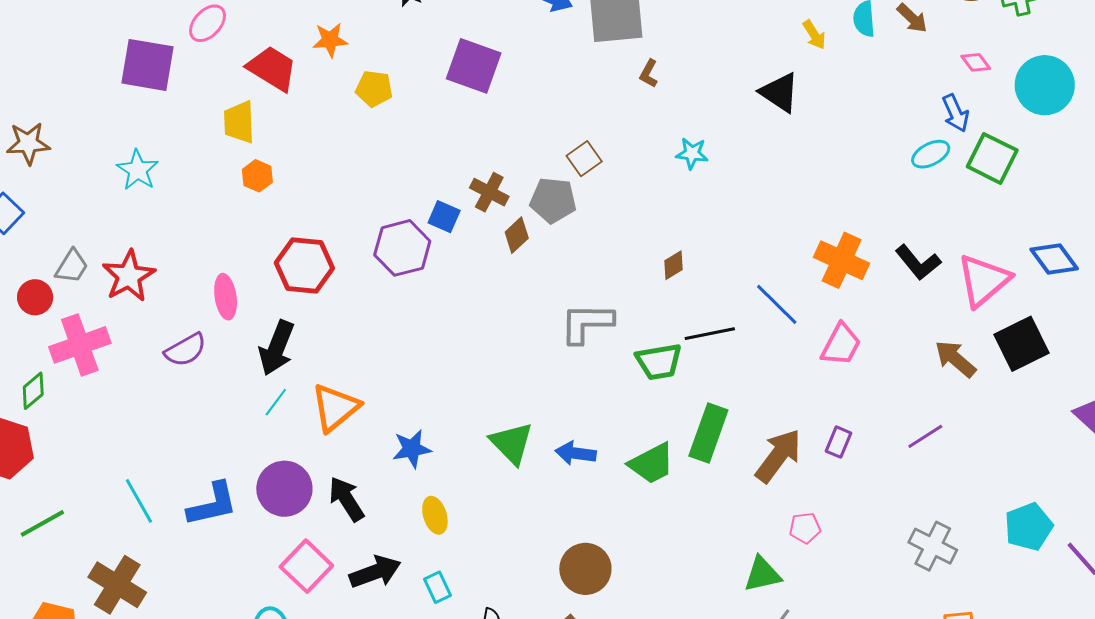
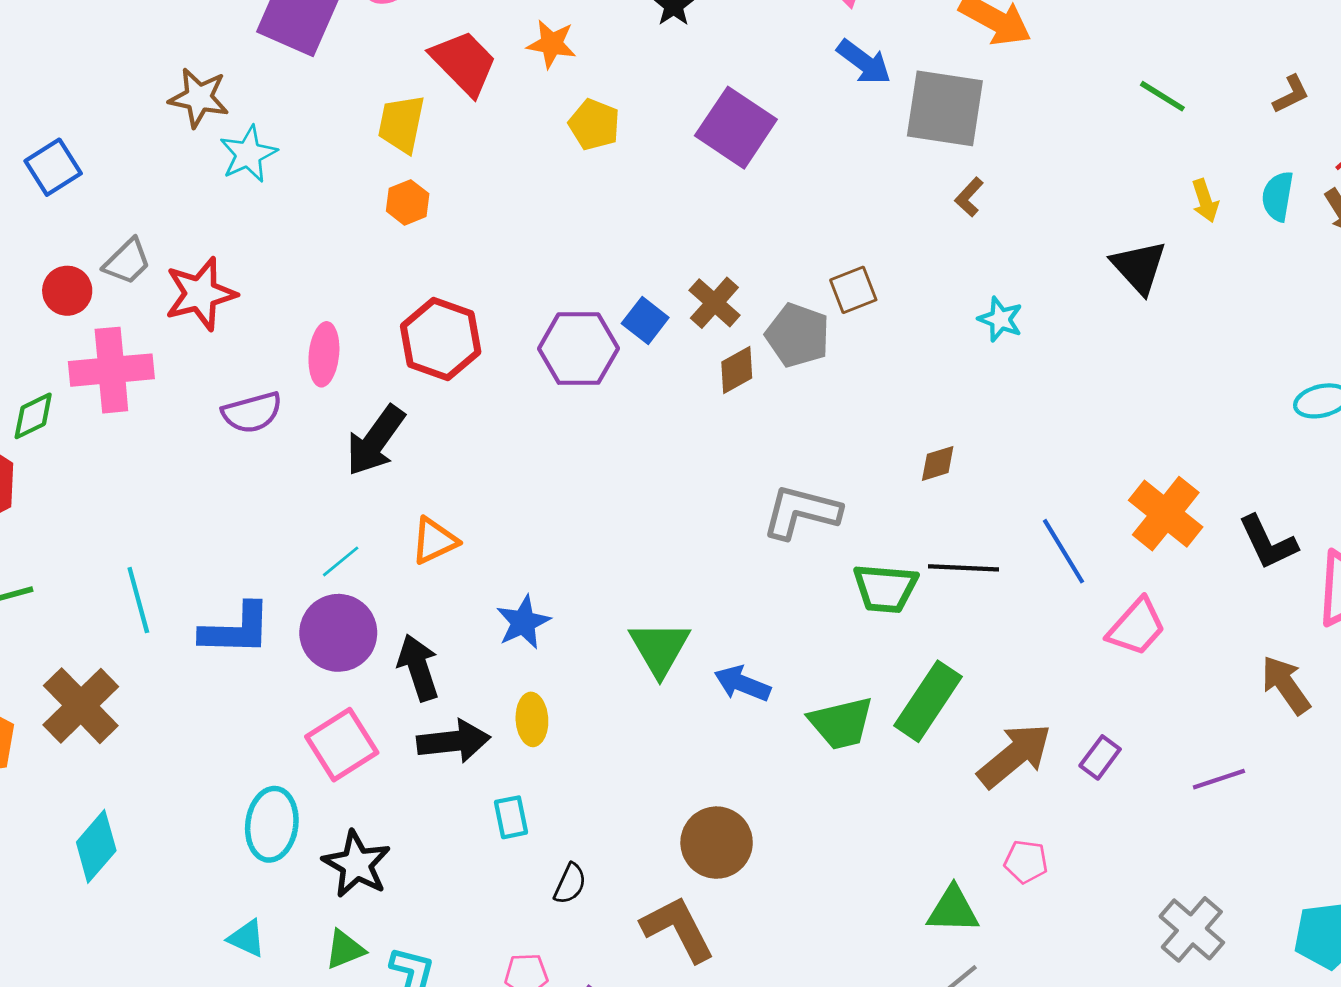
brown star: (28, 143) -> (199, 98), moved
cyan line: (276, 402) -> (341, 561), moved
orange triangle: (335, 408) -> (434, 541), size x0.7
blue star: (412, 449) -> (523, 622), turned -30
black arrow: (375, 572) -> (454, 741), moved

